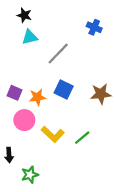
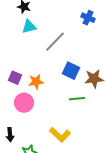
blue square: (64, 90) -> (71, 71), moved
yellow L-shape: (53, 134) -> (60, 135), moved
green line: (82, 138) -> (77, 99), moved, turned 35

